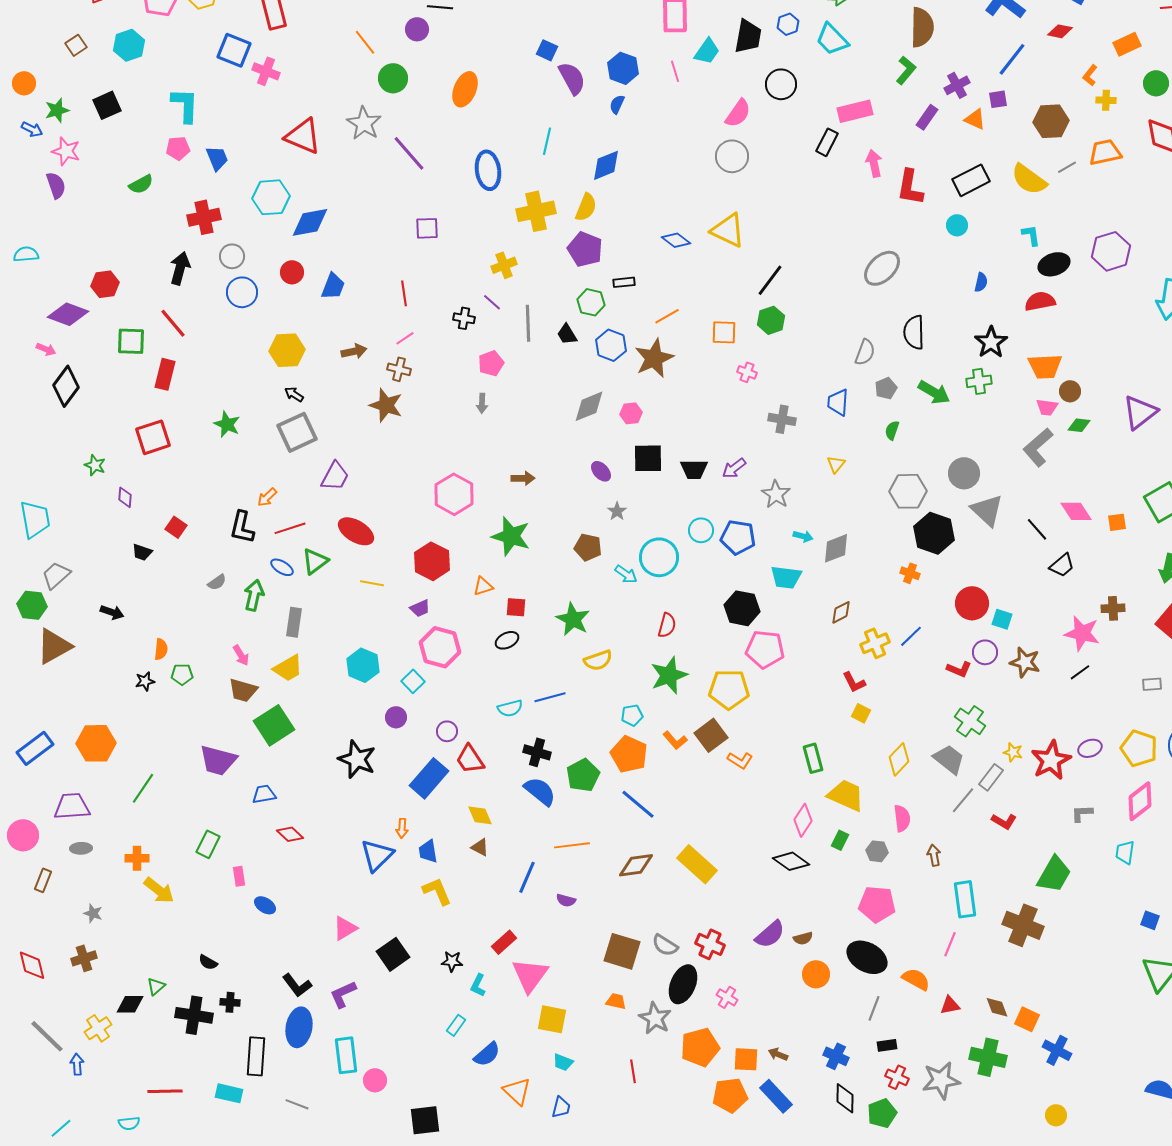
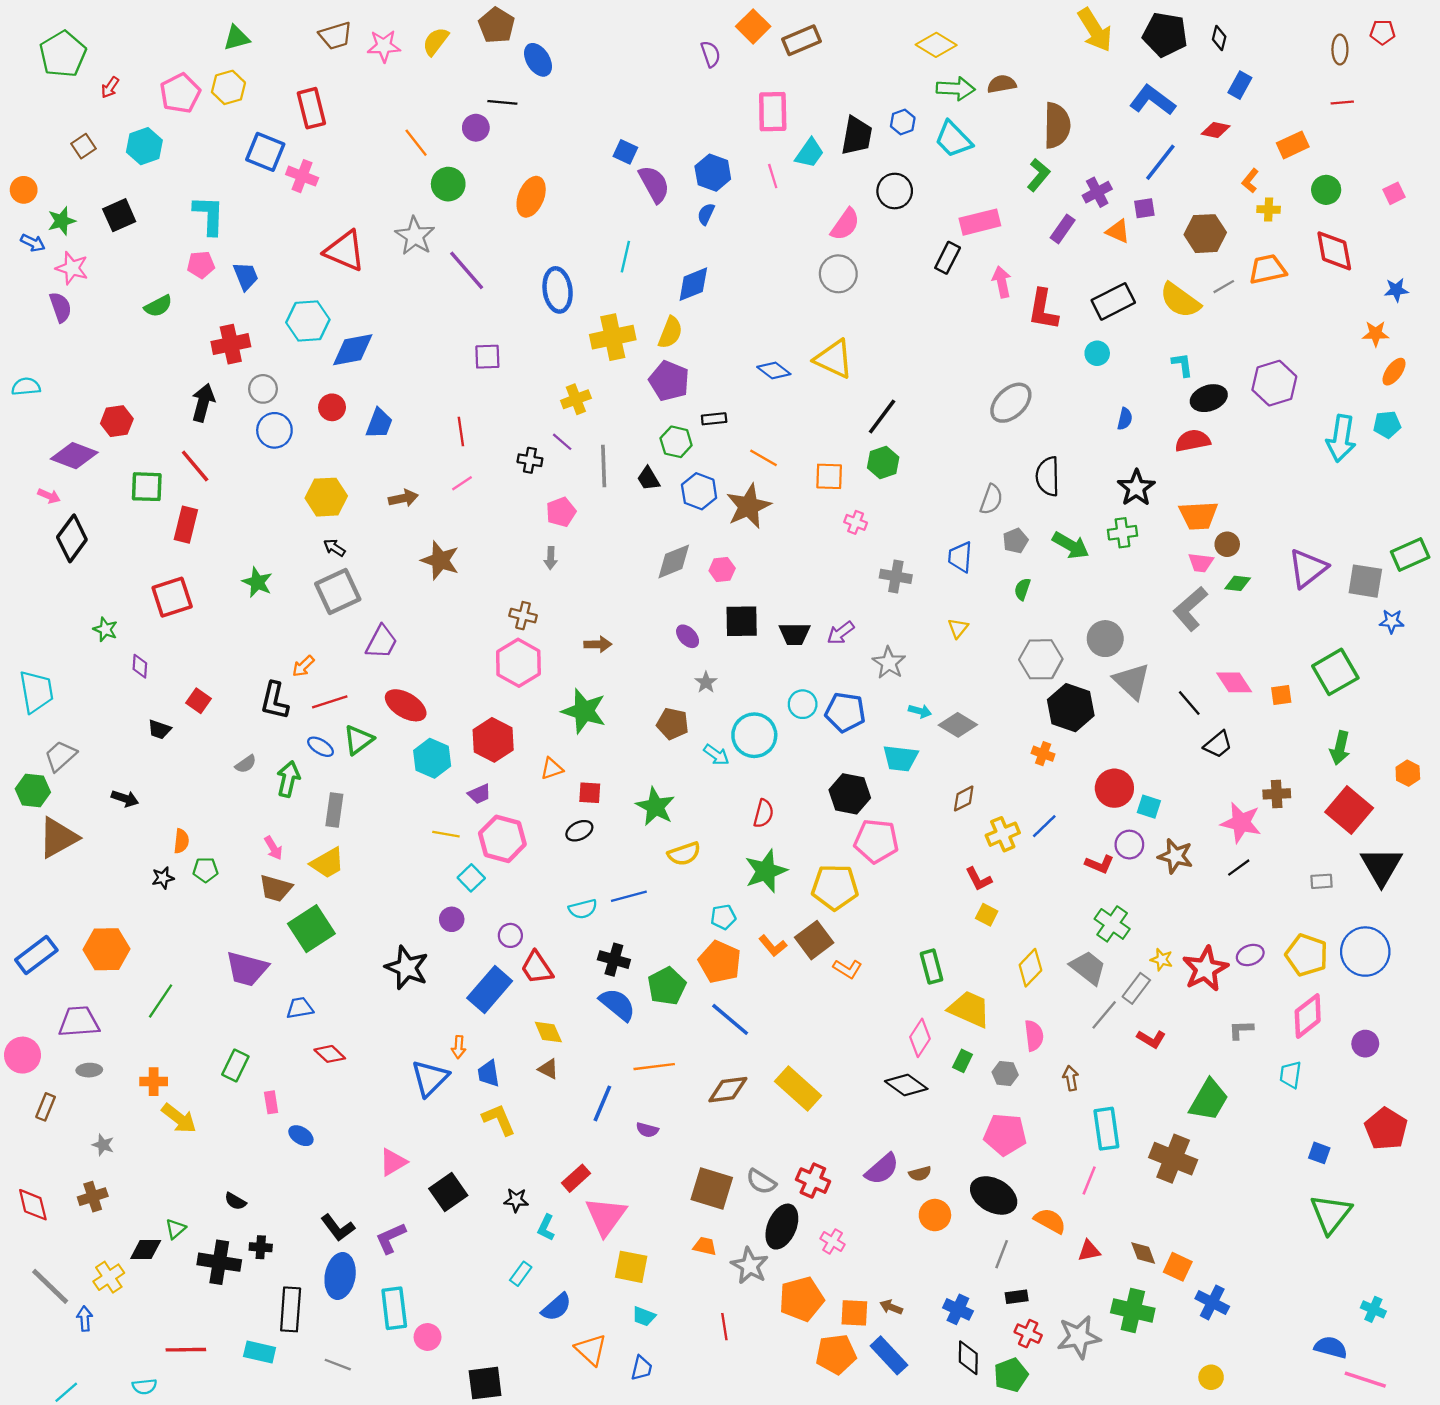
orange line: (667, 316) -> (763, 458), turned 60
brown cross: (399, 369) -> (523, 616), moved
gray diamond: (836, 548) -> (958, 725), turned 52
yellow line: (372, 583) -> (446, 834), moved
cyan hexagon: (363, 665) -> (432, 758), moved

